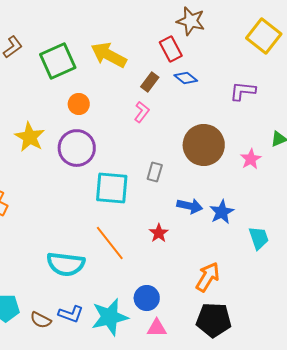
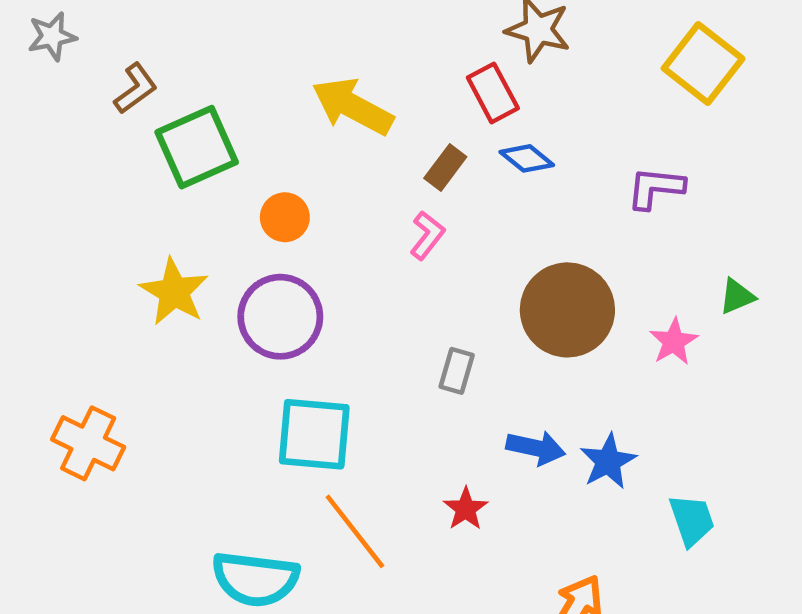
green square: (58, 61) -> (197, 147), moved
cyan square: (112, 188) -> (314, 434), moved

